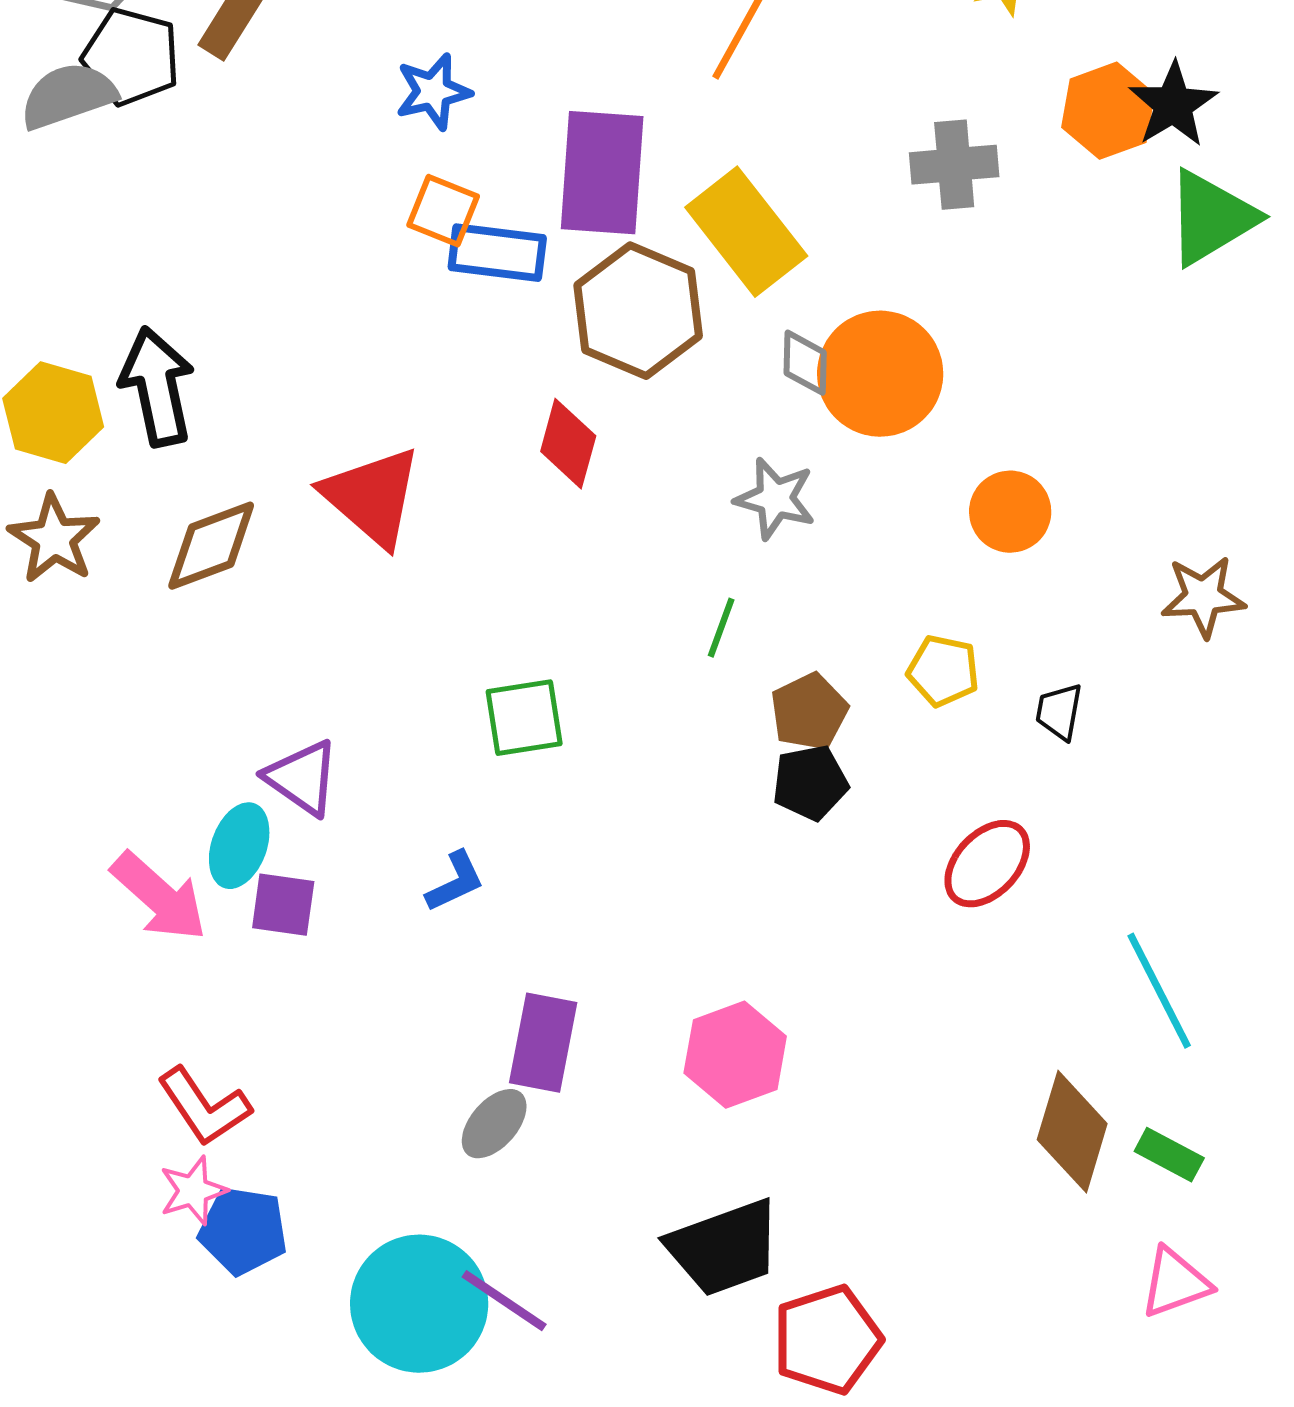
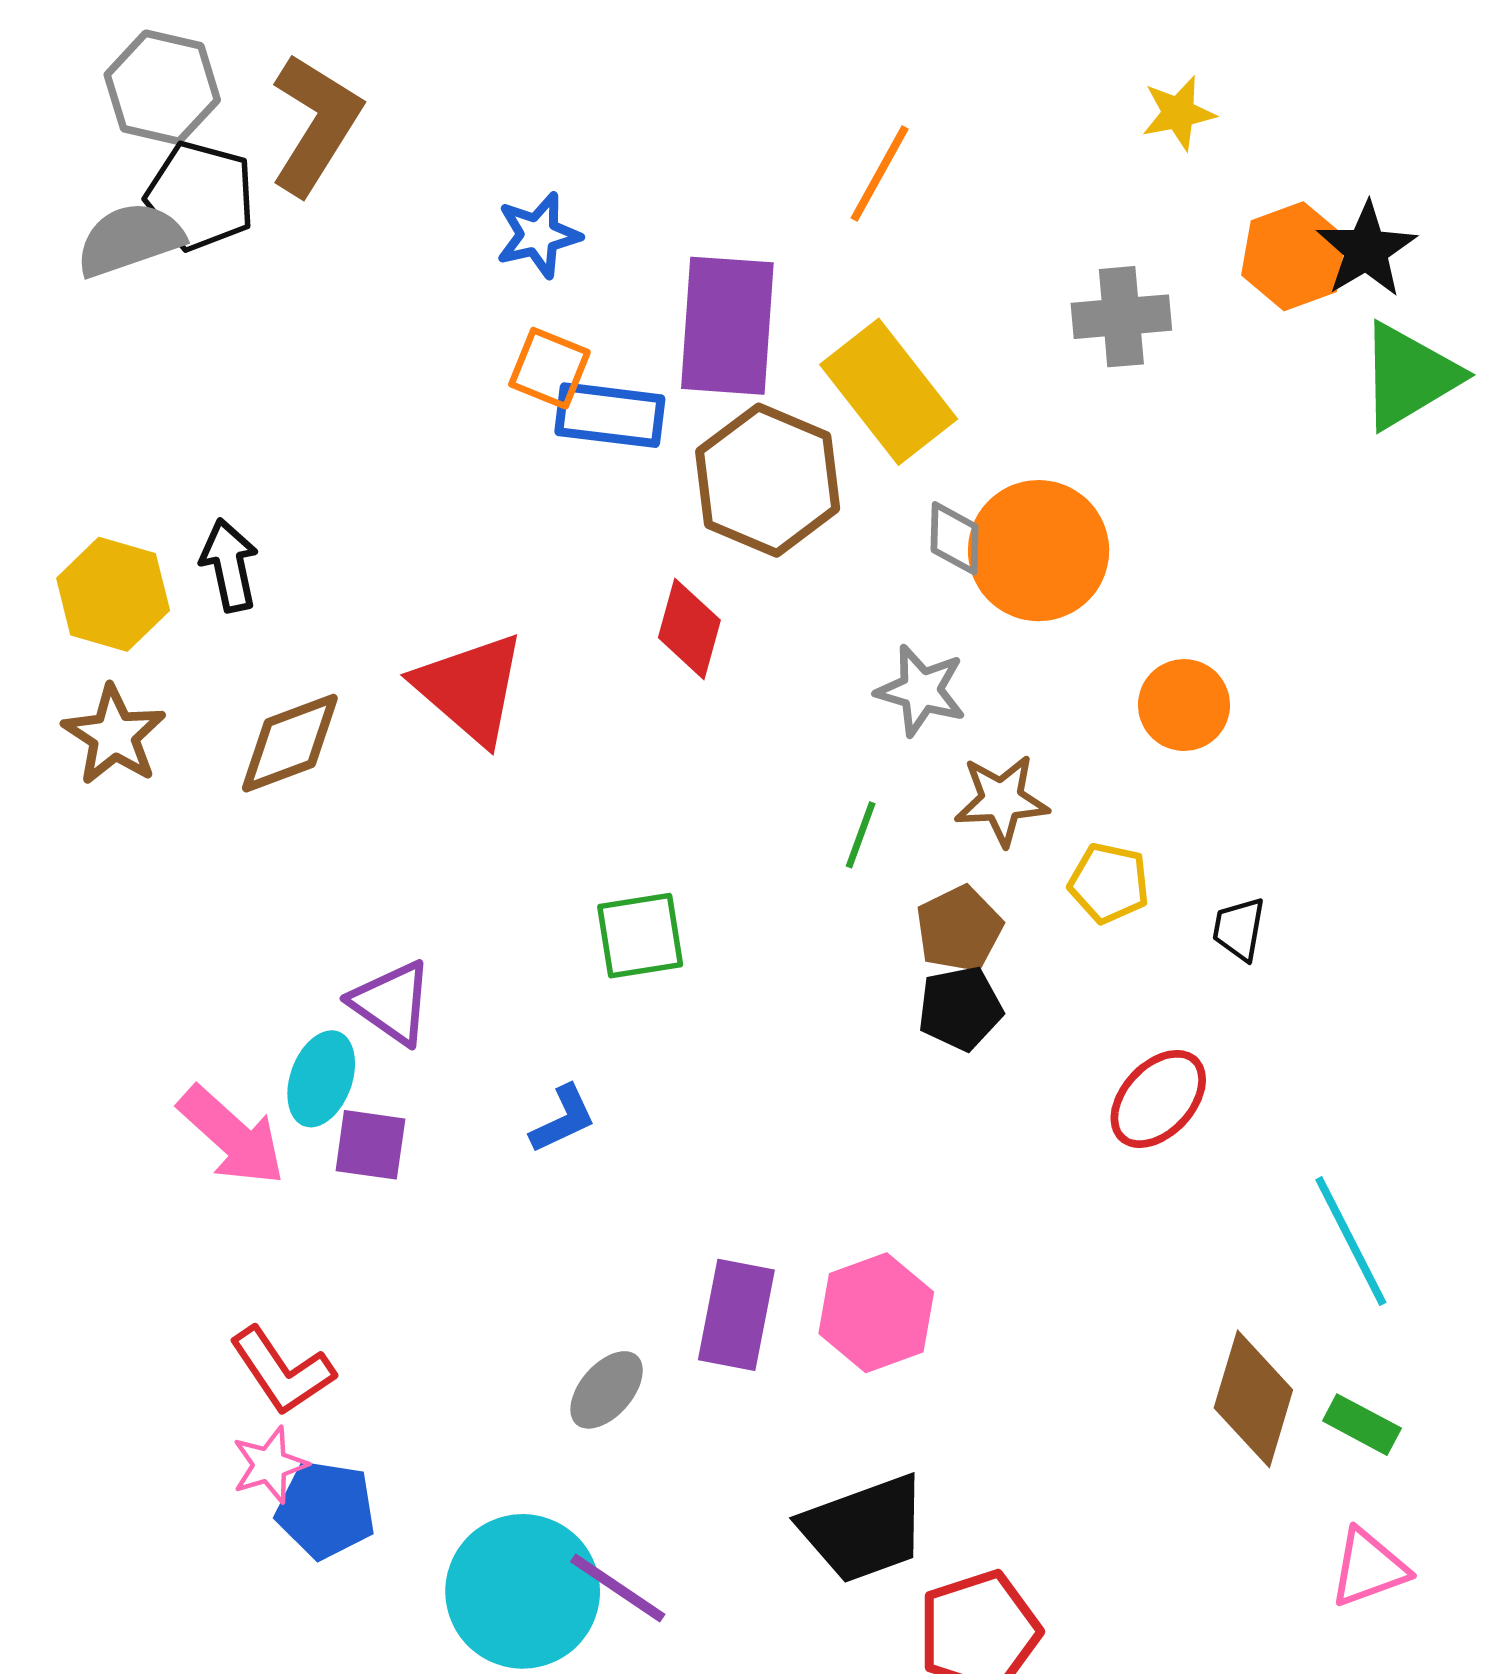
black arrow: (157, 387) -> (229, 565), size x0.7
brown star: (1203, 597) -> (1002, 800), moved
purple rectangle: (543, 1043) -> (736, 1315), moved

